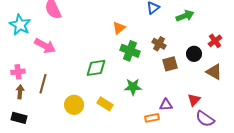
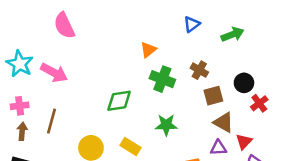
cyan star: (20, 25) -> (20, 64), moved
red cross: (215, 41) -> (259, 103), moved
brown triangle: (214, 72) -> (224, 122), moved
purple triangle: (166, 105) -> (218, 148), moved

